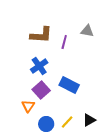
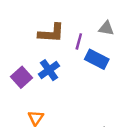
blue rectangle: (69, 85) -> (97, 59), moved
purple square: (41, 90) -> (21, 77), moved

